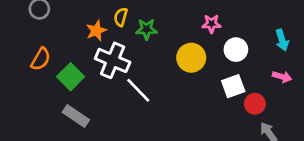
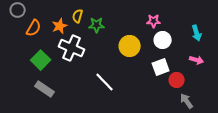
pink star: (212, 24) -> (154, 21), moved
orange semicircle: (41, 59) -> (34, 28), moved
white line: (138, 90) -> (105, 82), moved

